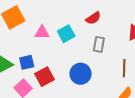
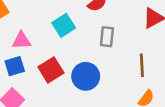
pink triangle: (42, 32) -> (21, 41), moved
red square: (44, 77) -> (51, 70), moved

